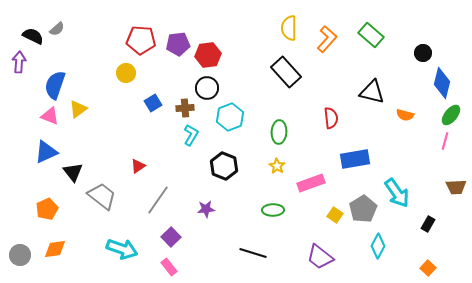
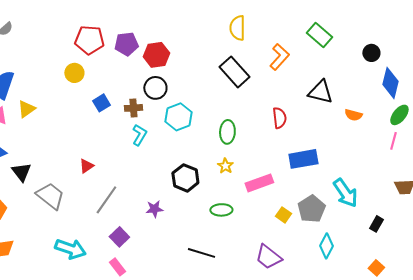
orange L-shape: (327, 39) -> (279, 57), moved
black hexagon: (224, 166) -> (185, 178), moved

